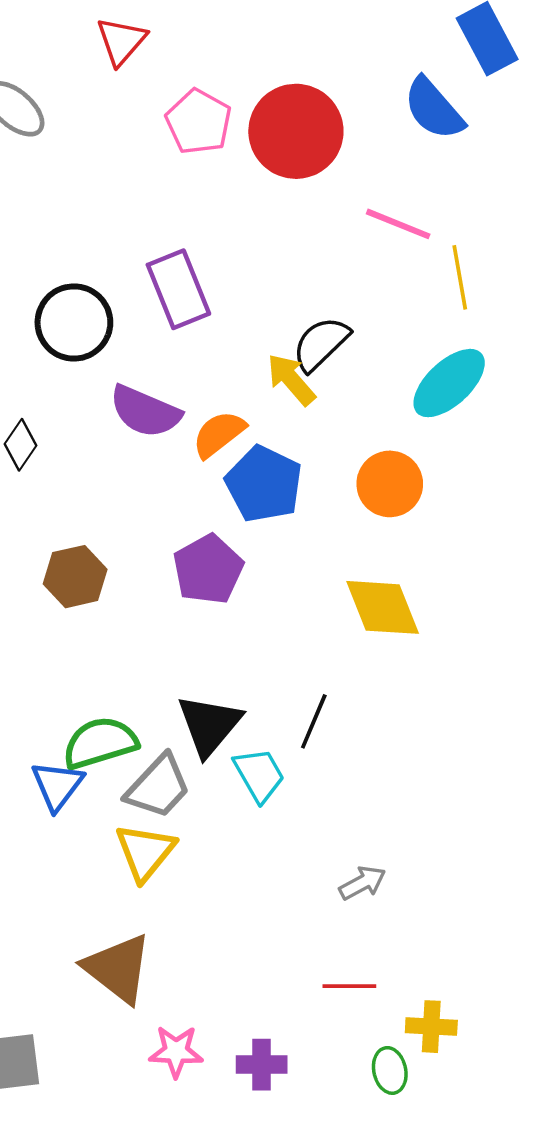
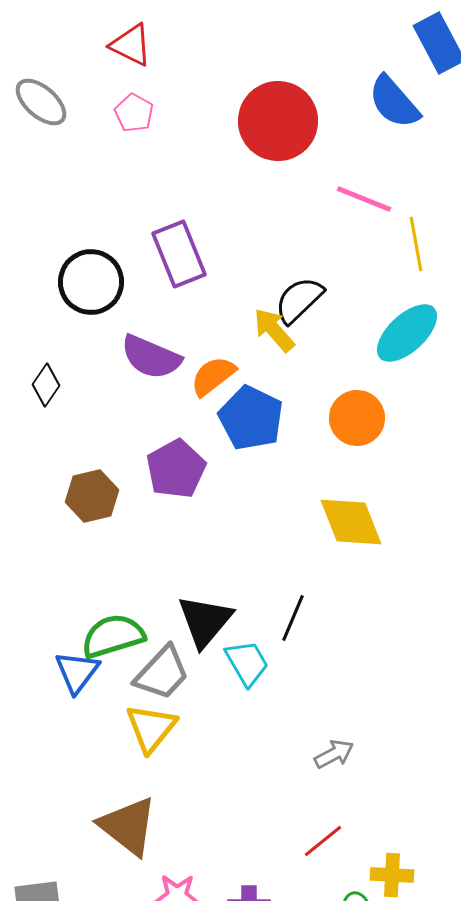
red triangle: (121, 41) -> (131, 45), turned -45
pink pentagon: (199, 122) -> (134, 113), moved, size x0.7
purple pentagon: (208, 569) -> (176, 469), moved
red line: (349, 986) -> (323, 841), turned -39

